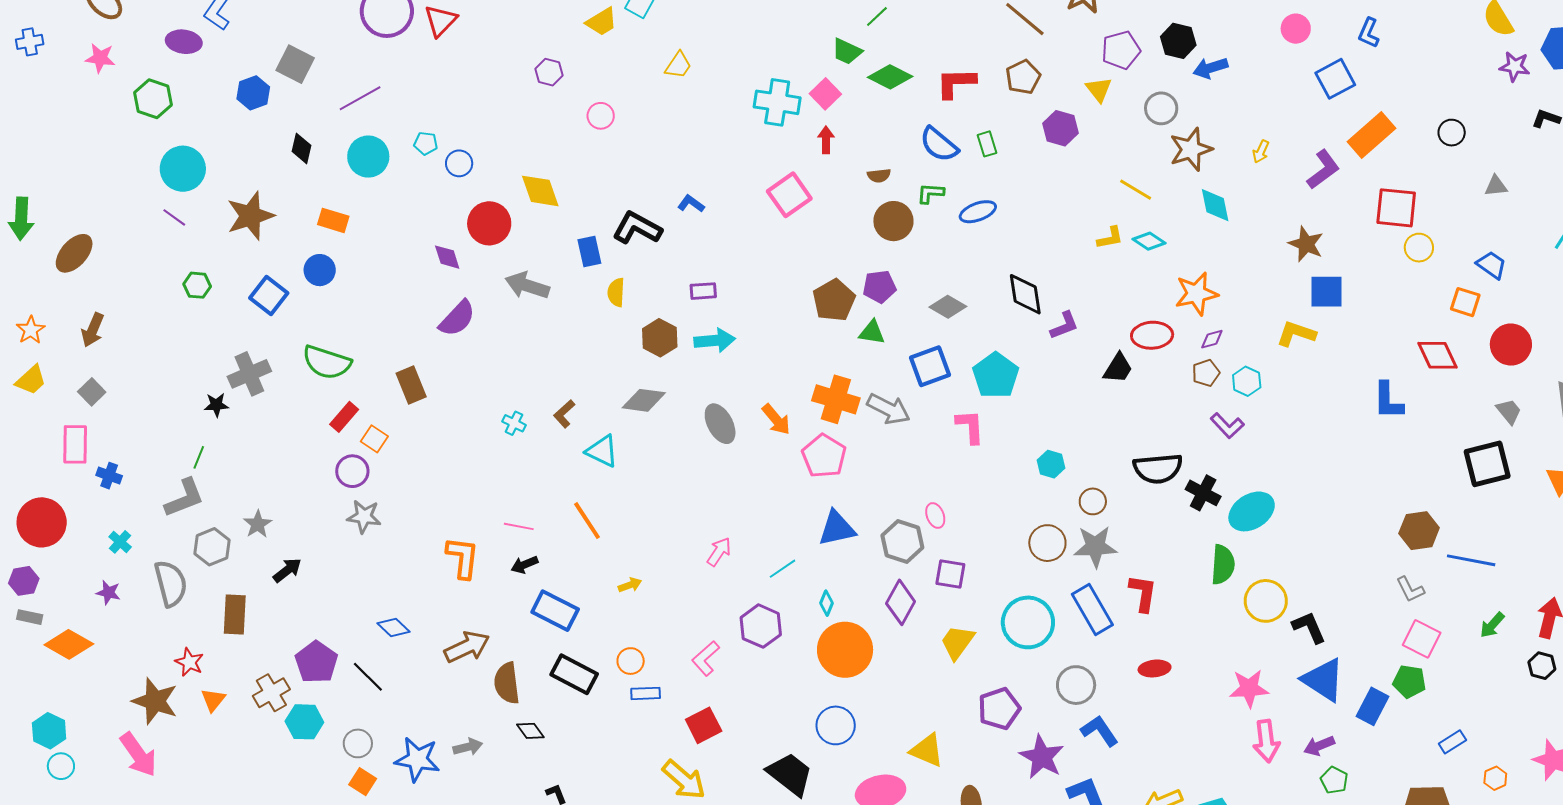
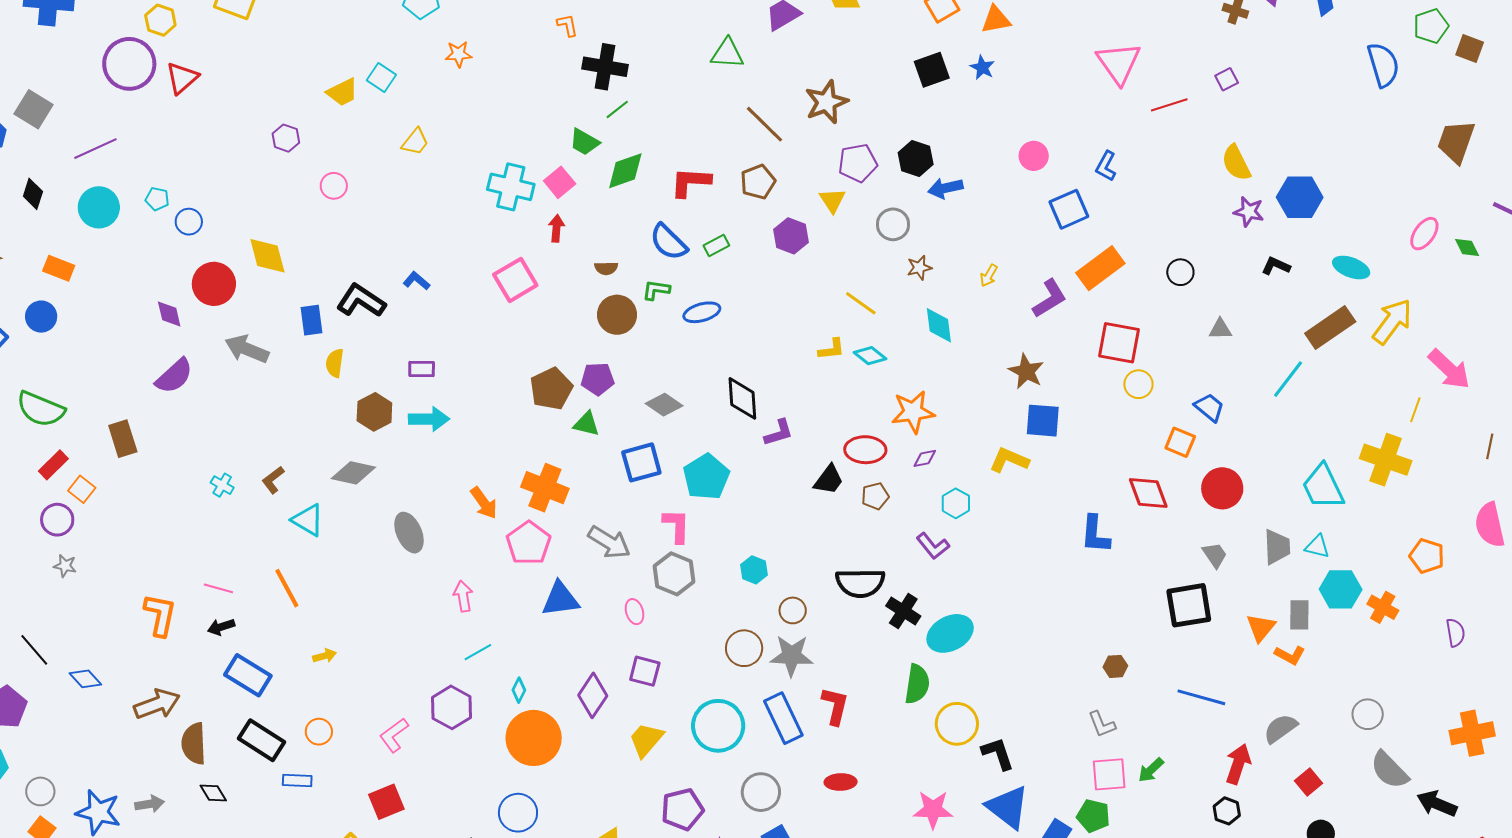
green diamond: (890, 77) -> (625, 171), turned -51
green rectangle: (987, 144) -> (716, 246), turned 75
brown star: (1191, 149) -> (919, 268), size x0.6
brown pentagon: (1206, 373) -> (875, 496), moved
gray arrow: (889, 409) -> (609, 542), moved
gray ellipse: (720, 424) -> (409, 533), moved
gray star: (364, 517) -> (65, 566), size x0.7
blue triangle: (837, 528) -> (560, 599), moved
brown hexagon: (1419, 531) -> (1115, 666), size x0.6
gray hexagon: (902, 541) -> (674, 574), moved
pink arrow: (719, 552) -> (463, 596), moved, turned -48
blue line: (1471, 560) -> (1201, 697), moved
green arrow: (1492, 625) -> (1151, 770), moved
pink square: (1422, 639) -> (1109, 774), turned -36
black line: (368, 677) -> (34, 650), moved
blue rectangle: (646, 693) -> (297, 780), moved

